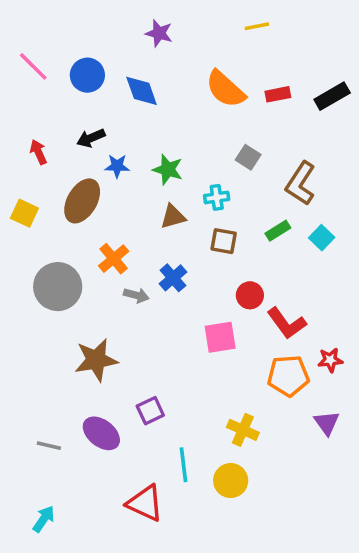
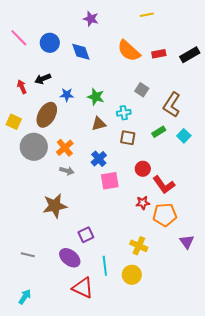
black arrow: (91, 138) -> (43, 79), moved
gray circle: (58, 287) -> (34, 147), moved
gray arrow: (136, 295) -> (67, 171), moved
pink square: (220, 337) -> (110, 181), moved
red star: (330, 360) -> (143, 203), moved
purple ellipse: (101, 433) -> (70, 258), moved

